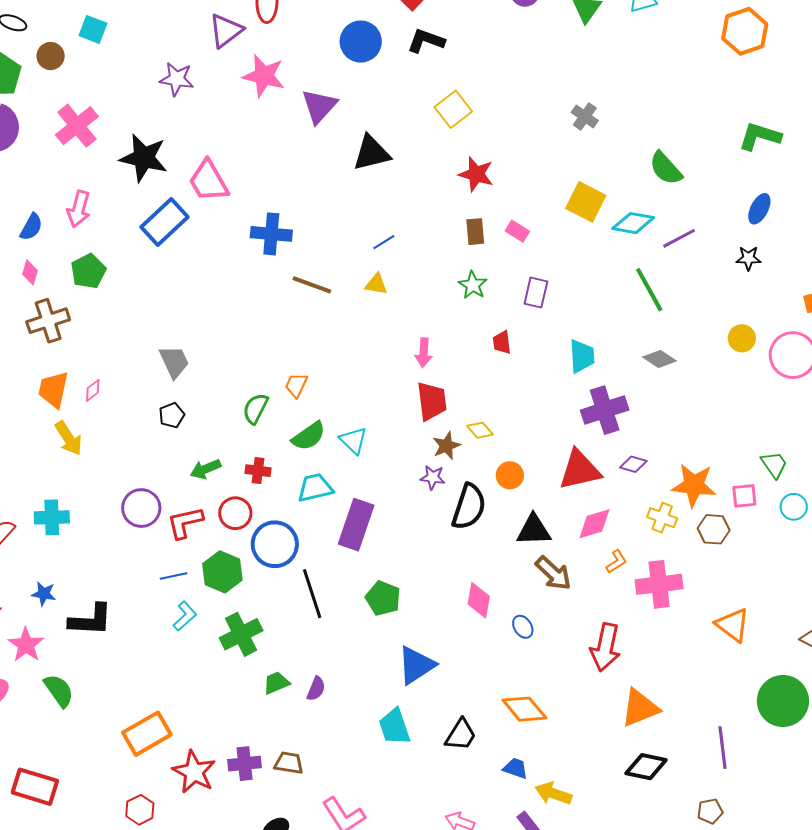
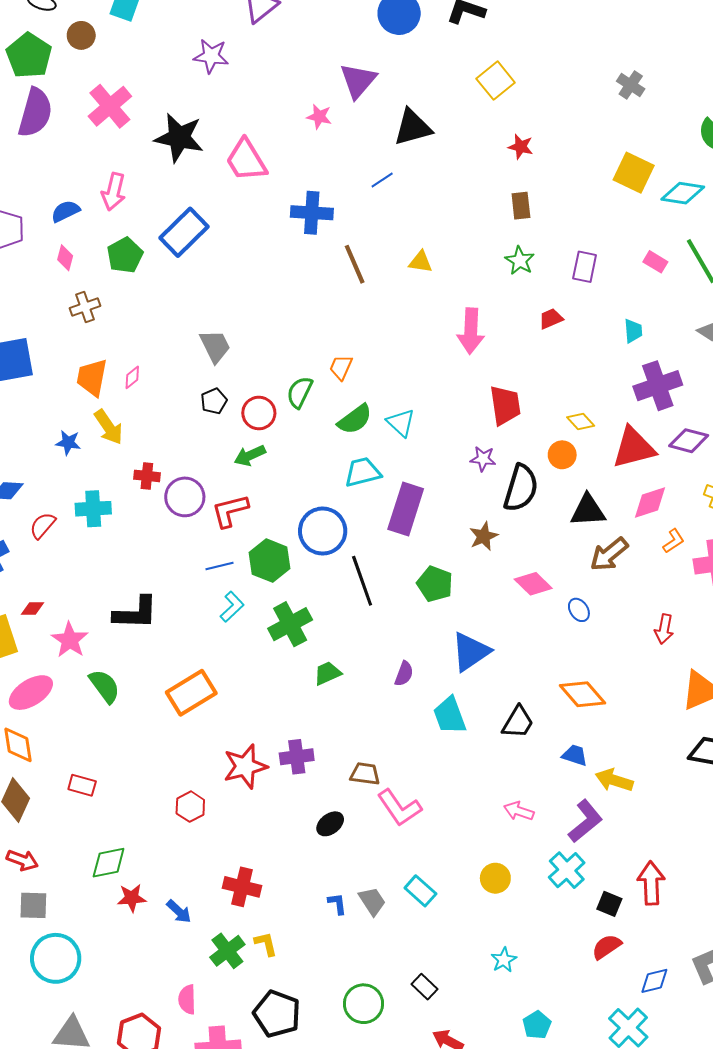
pink star: (264, 76) -> (319, 117), moved, size x0.6
red star: (476, 174) -> (521, 147), size x0.7
blue rectangle: (165, 222) -> (184, 232), moved
blue semicircle: (31, 227) -> (65, 211), turned -144
pink rectangle: (517, 231) -> (655, 262), moved
blue line: (384, 242) -> (382, 180), moved
brown line: (312, 285) -> (355, 264), turned 48
brown cross: (48, 321) -> (85, 307), size x0.7
red trapezoid: (502, 342) -> (551, 319), turned 75
pink arrow: (424, 353) -> (471, 331), size x1.5
cyan trapezoid: (582, 356) -> (633, 331), size x0.7
red trapezoid: (432, 401) -> (505, 405), moved
yellow diamond: (480, 430) -> (581, 421), moved
brown star: (446, 446) -> (484, 536), moved
purple diamond: (633, 464) -> (689, 441), size x1.4
red cross: (258, 471) -> (147, 476), moved
red circle: (235, 513) -> (259, 413), moved
brown arrow: (553, 573) -> (609, 554), turned 99
blue star: (44, 594) -> (68, 443), moved
pink diamond: (479, 600) -> (533, 584), turned -54
red arrow: (605, 647) -> (664, 629), size x0.6
purple semicircle: (316, 689) -> (404, 674), moved
orange rectangle: (147, 734) -> (191, 693), moved
brown trapezoid: (289, 763) -> (365, 774), moved
red star: (194, 772) -> (245, 766), turned 30
red rectangle: (35, 787) -> (82, 785), size x0.6

